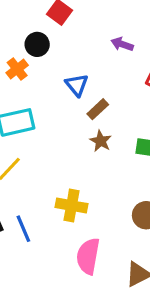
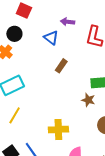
blue triangle: (77, 85) -> (51, 38), moved
brown star: (101, 141) -> (88, 100), moved

